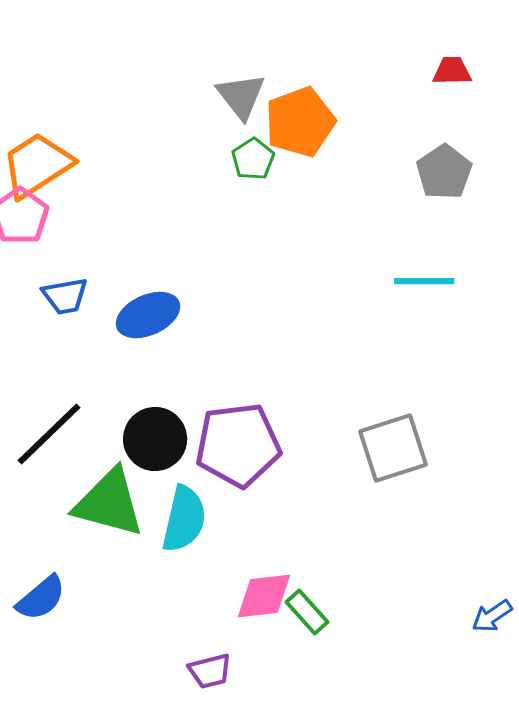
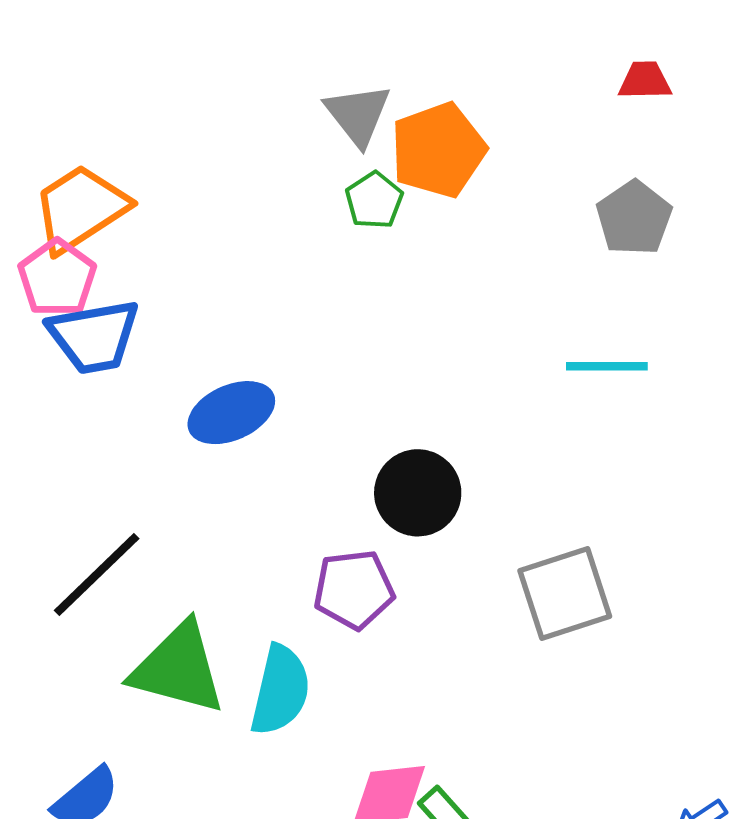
blue trapezoid: (65, 296) -> (94, 336), moved, size x1.5
black circle: (155, 439) -> (418, 493), moved
purple pentagon: (238, 445) -> (354, 589), size x0.7

